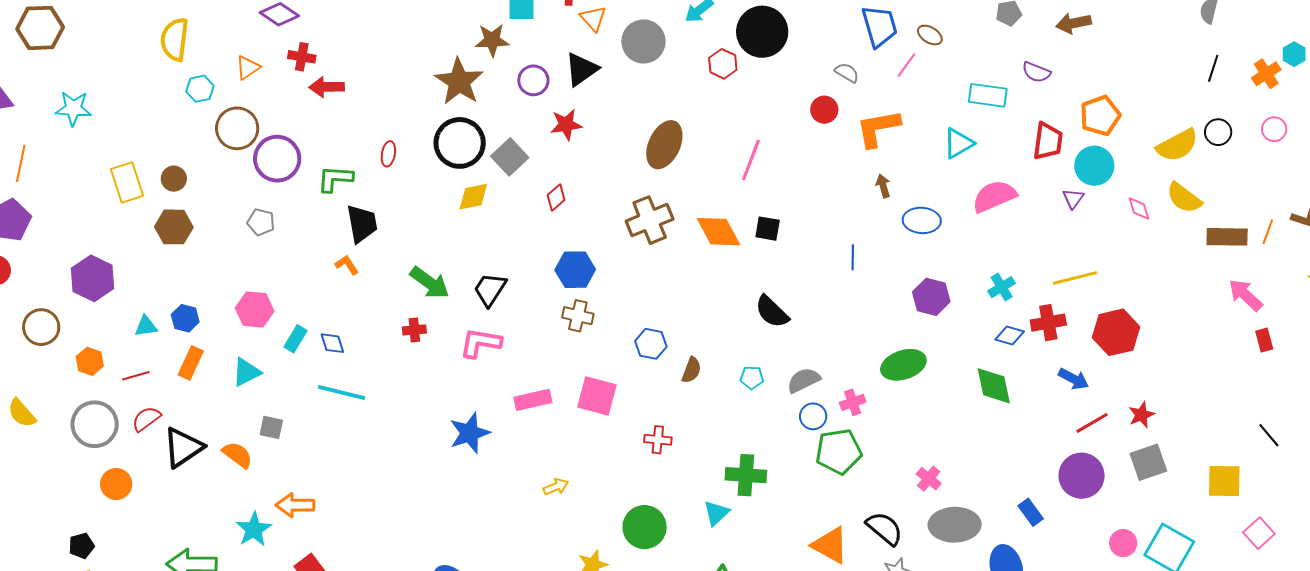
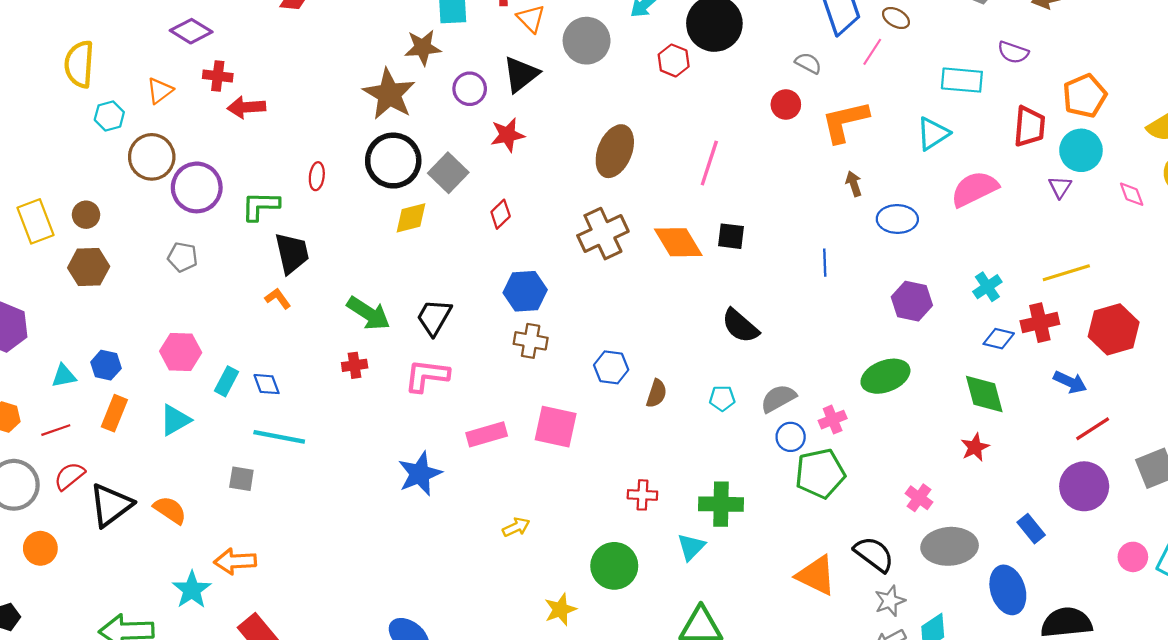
red star: (1141, 415) -> (975, 447), moved
gray square: (271, 427) -> (241, 479), moved
red cross: (658, 440) -> (642, 495), moved

